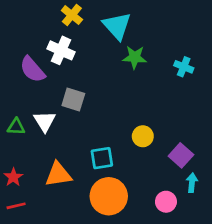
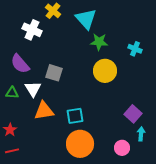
white cross: (61, 50) -> (32, 30), moved
purple semicircle: (32, 70) -> (20, 64), moved
yellow circle: (143, 136) -> (105, 71), moved, size x1.5
orange triangle: (58, 174) -> (44, 111), moved

